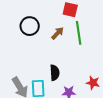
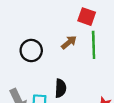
black circle: (30, 26) -> (31, 51), moved

